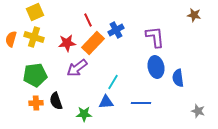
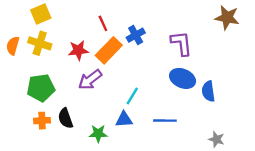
brown star: (194, 15) -> (227, 18), size x1.5
blue ellipse: (156, 67) -> (183, 78), turned -55
gray star: (198, 111) -> (217, 139), moved

